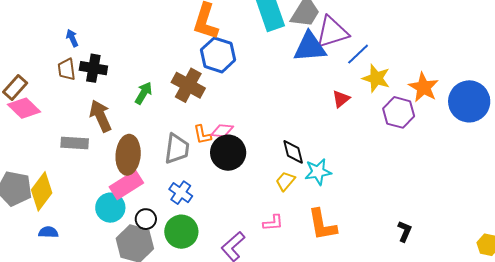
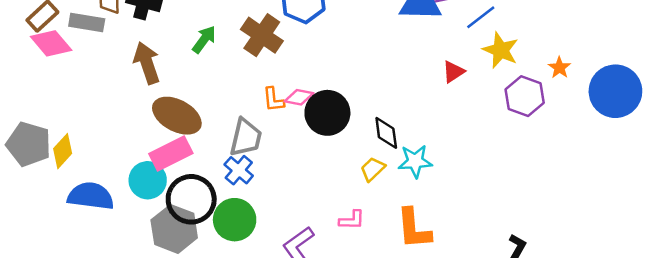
orange star: (424, 87) -> (559, 68), size x0.6
gray rectangle: (75, 143) -> (87, 22), moved
gray trapezoid: (177, 149) -> (246, 137), moved
black circle: (228, 153) -> (327, 113), moved
brown ellipse: (128, 155) -> (177, 116), turned -72
yellow diamond: (42, 191) -> (63, 151), size x0.7
black circle: (146, 219) -> (191, 199), size x1.8
blue semicircle: (48, 232) -> (91, 196), moved, size x1.8

